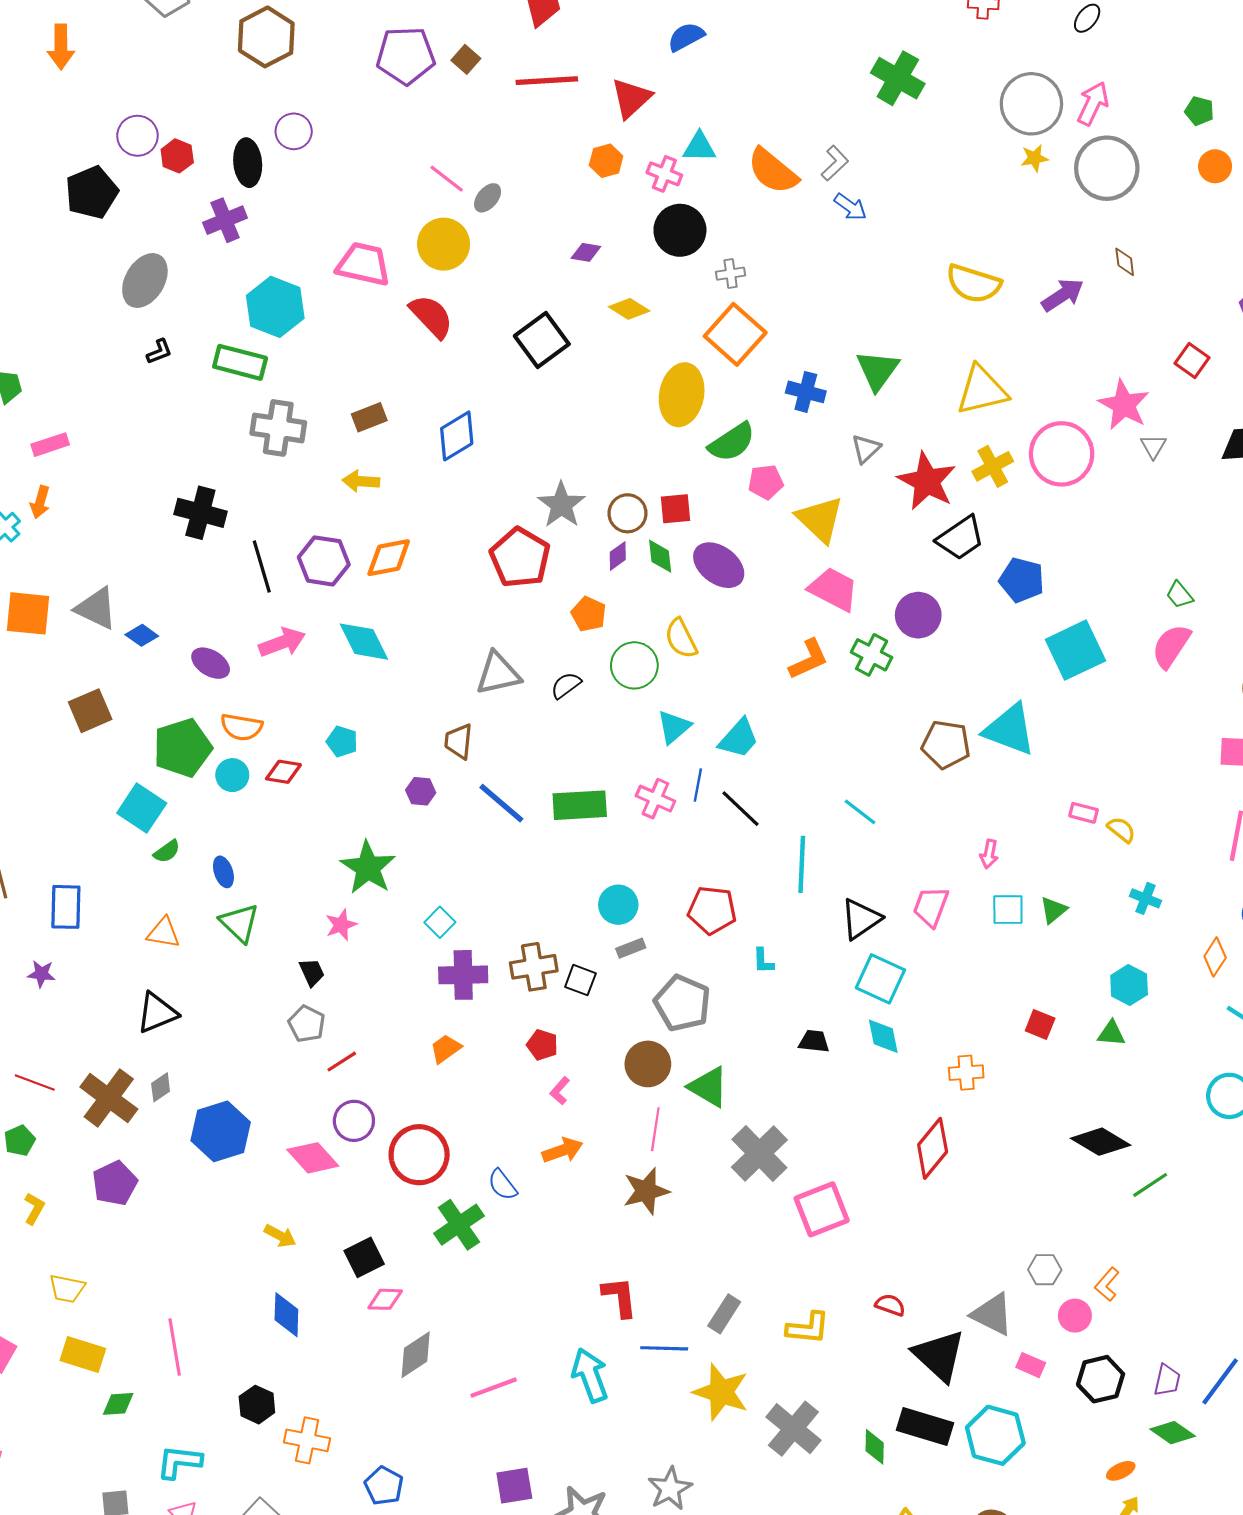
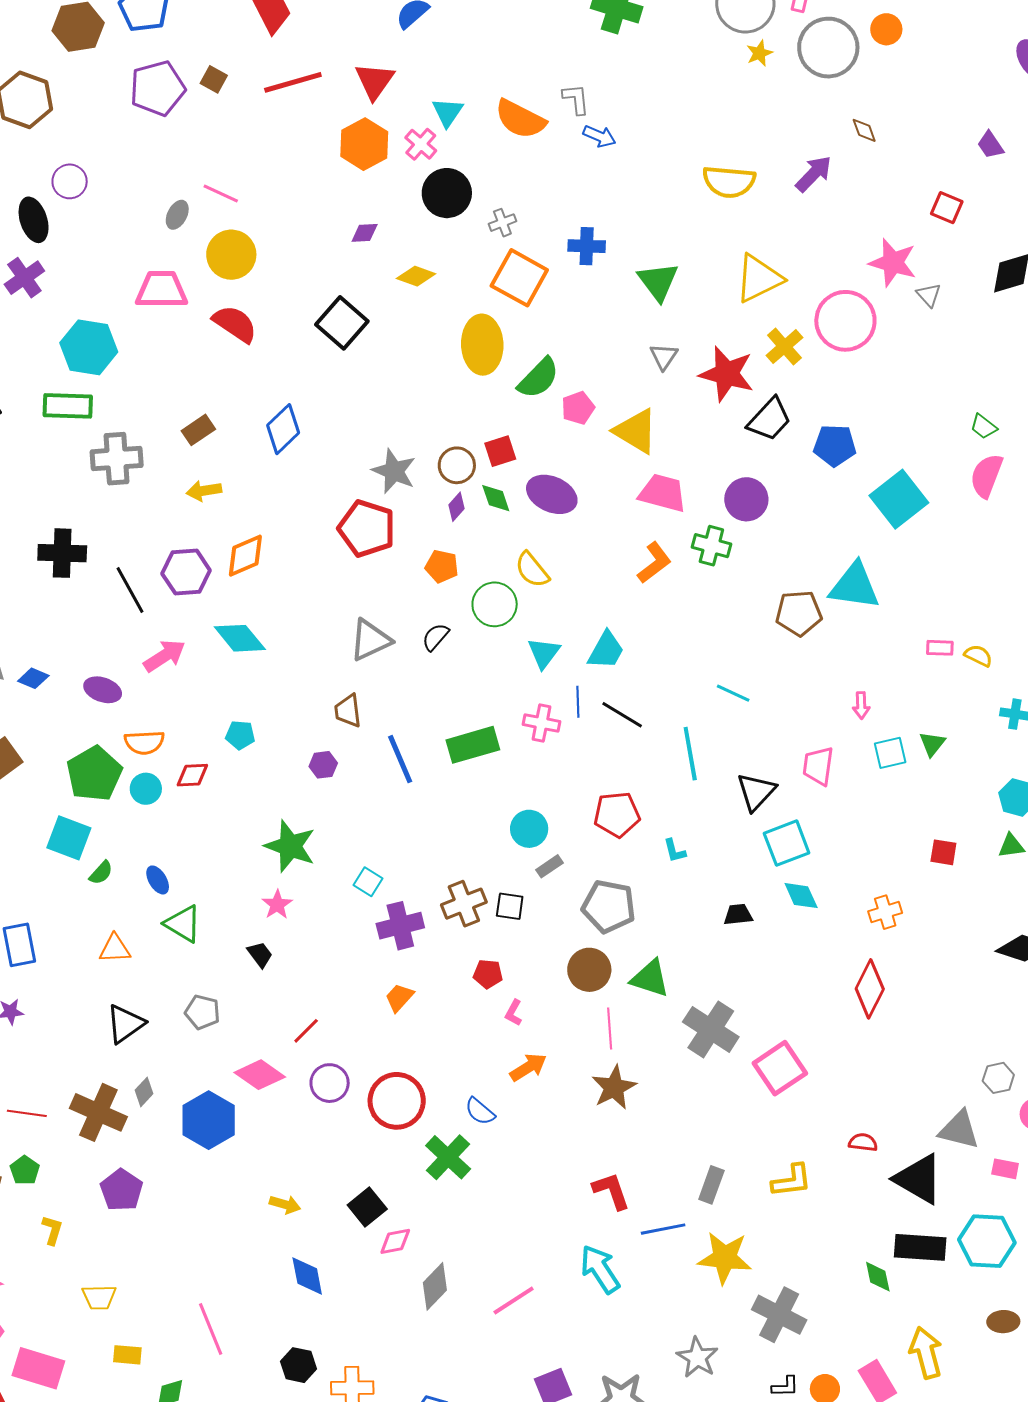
cyan triangle: (699, 147) -> (448, 112), turned -44
orange hexagon: (606, 161) -> (364, 144), size x1.6
gray L-shape: (835, 163) -> (576, 99), turned -40
orange circle: (1215, 166) -> (886, 29), moved
pink cross: (664, 174) -> (421, 144), turned 32
gray ellipse: (488, 198) -> (177, 215), moved
blue cross: (806, 392) -> (587, 246), moved
blue line: (501, 803) -> (400, 759), turned 39
cyan square: (880, 979) -> (787, 843), turned -33
gray pentagon: (307, 1024) -> (202, 1012), moved
pink diamond: (313, 1158) -> (260, 1075), moved
yellow rectangle: (83, 1354) -> (127, 1355), size x0.7
gray cross: (793, 1429) -> (779, 1315), moved

